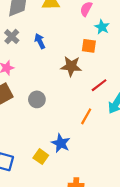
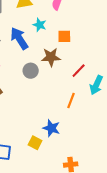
cyan star: (102, 27) -> (40, 25), moved
blue arrow: (40, 41) -> (19, 38), size x1.6
gray circle: (37, 99) -> (31, 71), moved

